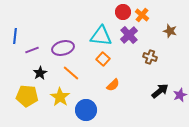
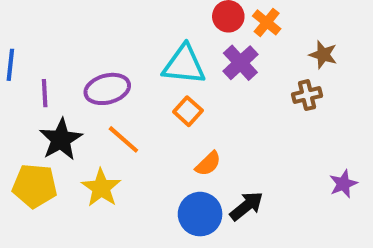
purple line: (32, 50) -> (45, 93), turned -72
brown cross: (150, 57) -> (307, 95), moved, turned -32
black star: (40, 73) -> (61, 139), size x1.5
black arrow: (160, 91) -> (246, 206), moved
blue circle: (86, 110) -> (200, 214), moved

